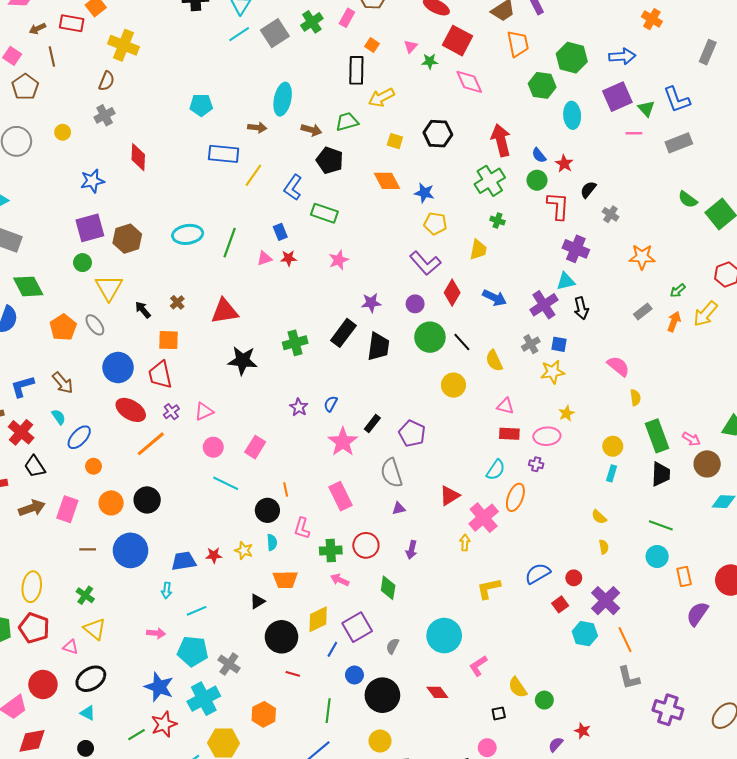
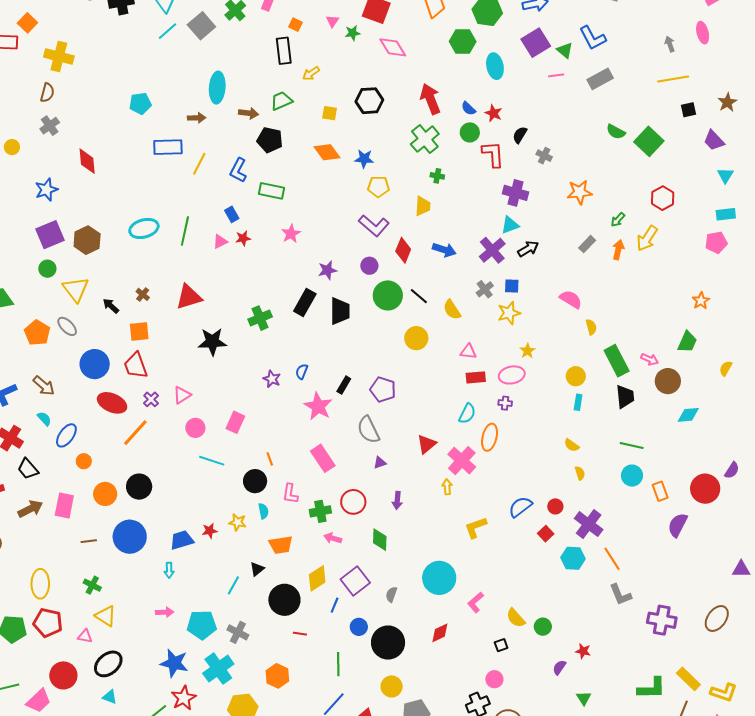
yellow arrow: (381, 97) -> (311, 73), size x0.7
black arrow: (581, 308) -> (528, 249), turned -100
cyan line: (197, 611) -> (233, 585), moved, turned -30
red diamond: (437, 692) -> (440, 633), turned -70

